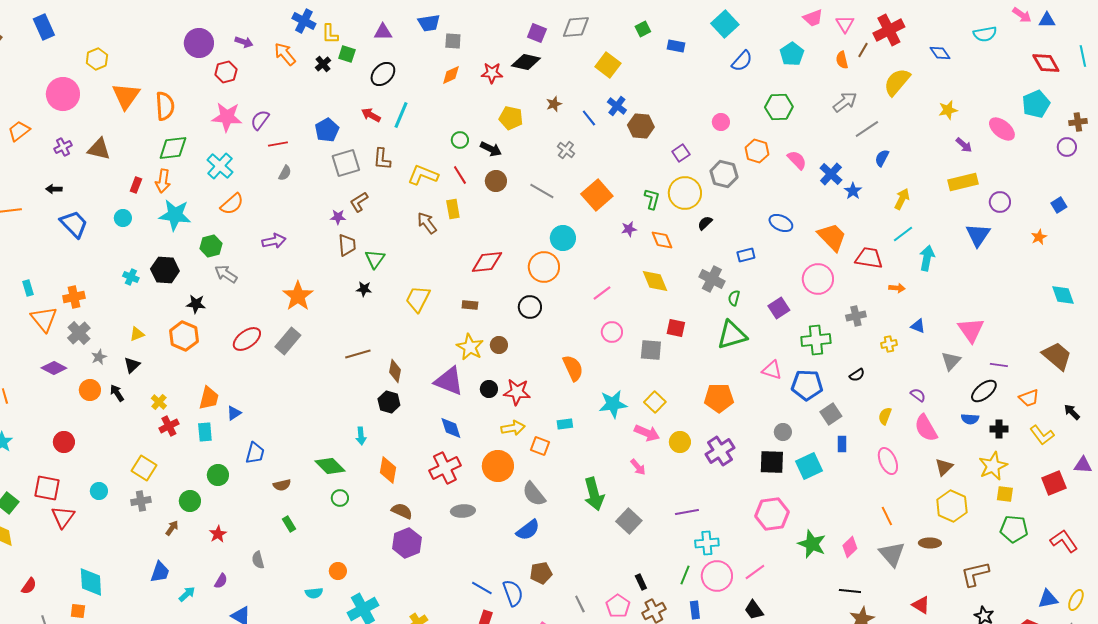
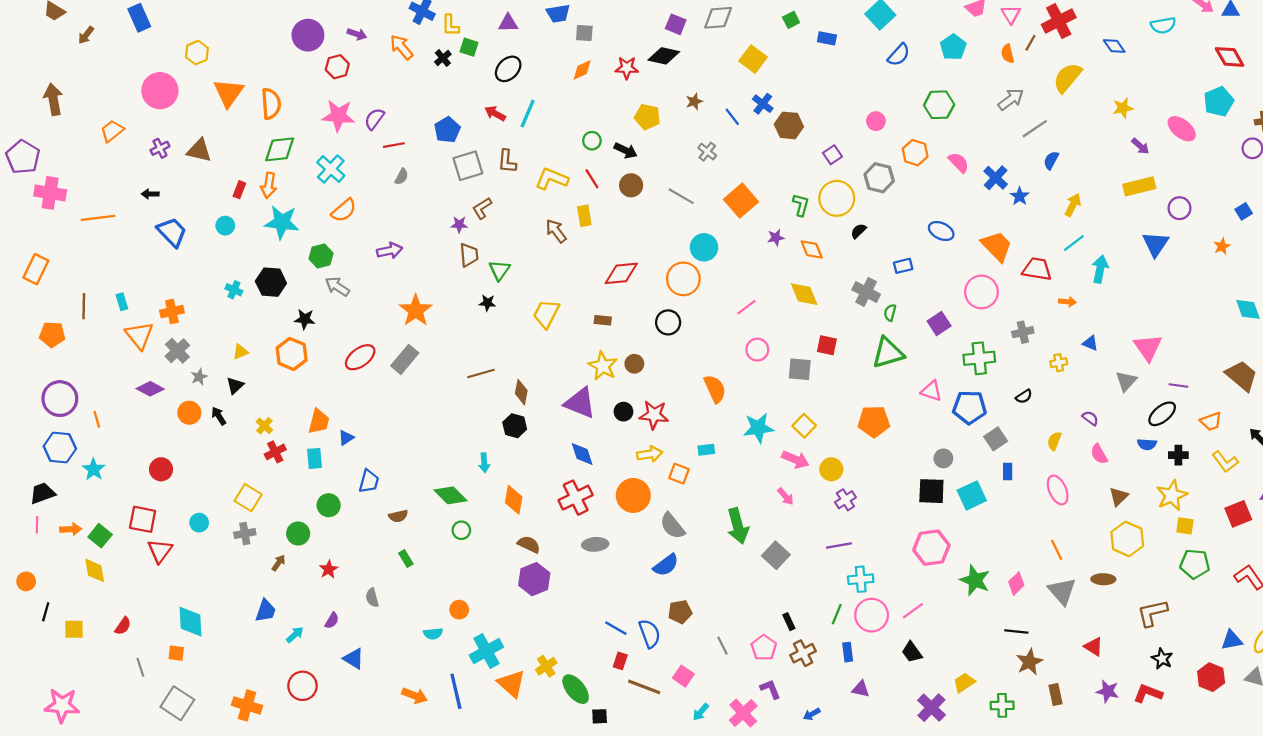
pink semicircle: (926, 428) -> (1099, 454), size x0.7
purple cross: (720, 451) -> (845, 500), moved, size x0.7

